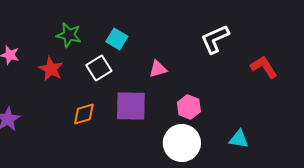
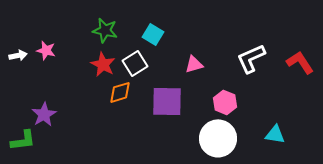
white L-shape: (215, 39) -> (251, 58), moved
red star: (51, 69) -> (103, 64), moved
orange diamond: (84, 114) -> (120, 92), moved

